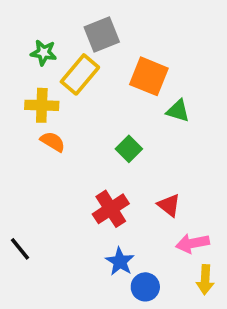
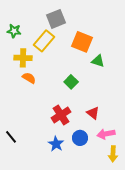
green star: (44, 53) -> (14, 31), moved
blue star: (120, 261) -> (56, 144), moved
blue circle: (145, 287) -> (80, 138), moved

